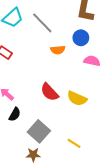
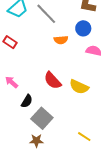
black semicircle: (15, 114) -> (27, 101), moved
yellow line: (74, 143) -> (84, 137), moved

